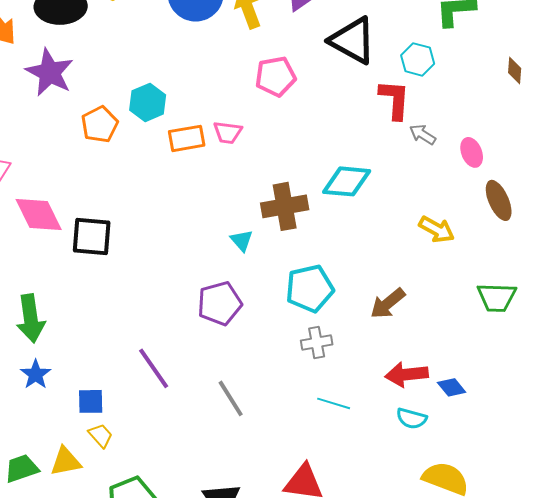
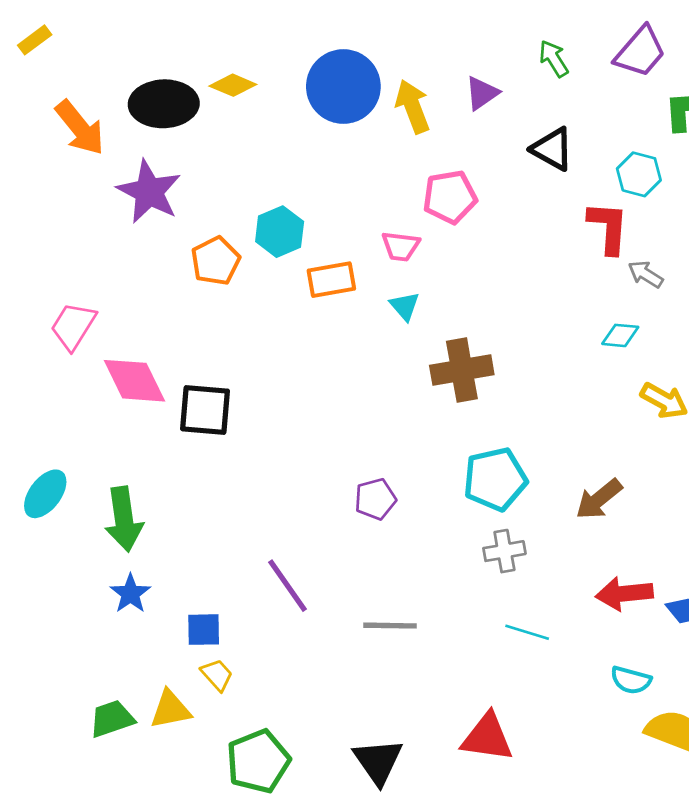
black triangle: (353, 40) -> (552, 149), size x0.7
pink trapezoid: (228, 132) -> (401, 246), moved
cyan diamond: (347, 181) -> (620, 335), moved, size x0.6
cyan triangle: (242, 240) -> (405, 306), moved
purple pentagon: (220, 303) -> (375, 499), size x0.7
gray line: (231, 398) -> (390, 626), turned -57
cyan semicircle: (412, 418) -> (631, 680), moved

